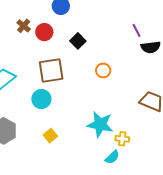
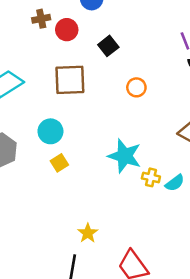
brown cross: (24, 26) -> (41, 19), turned 32
cyan circle: (41, 99) -> (50, 131), moved
cyan semicircle: (112, 157) -> (175, 183), moved

